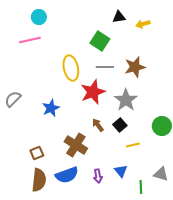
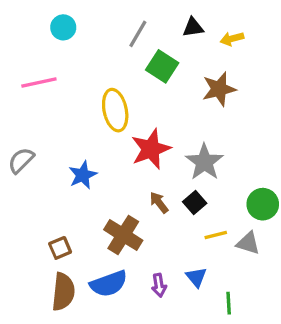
pink line: (30, 40) -> (39, 83), moved
gray line: (105, 67) -> (138, 34), moved, turned -60
brown star: (135, 67) -> (219, 89), moved
gray triangle: (161, 174) -> (248, 243), moved

